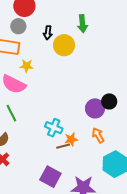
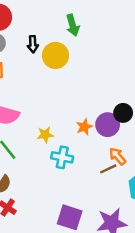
yellow star: (27, 66) -> (45, 135), moved
orange star: (71, 139) -> (84, 127), moved
brown line: (63, 146) -> (108, 169), moved

